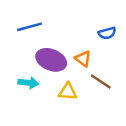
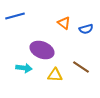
blue line: (30, 27) -> (15, 16), moved
orange triangle: (83, 59) -> (64, 23), moved

